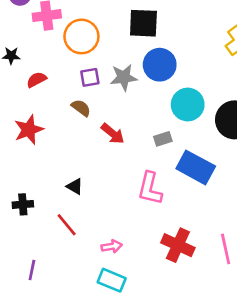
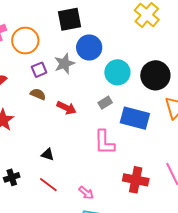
pink arrow: (112, 246) -> (86, 193), turned 63

